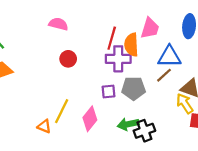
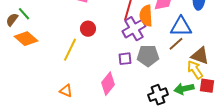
purple cross: (118, 59) -> (134, 29), turned -30
yellow line: (62, 111) -> (70, 50), moved
green arrow: (128, 124) -> (184, 89), moved

